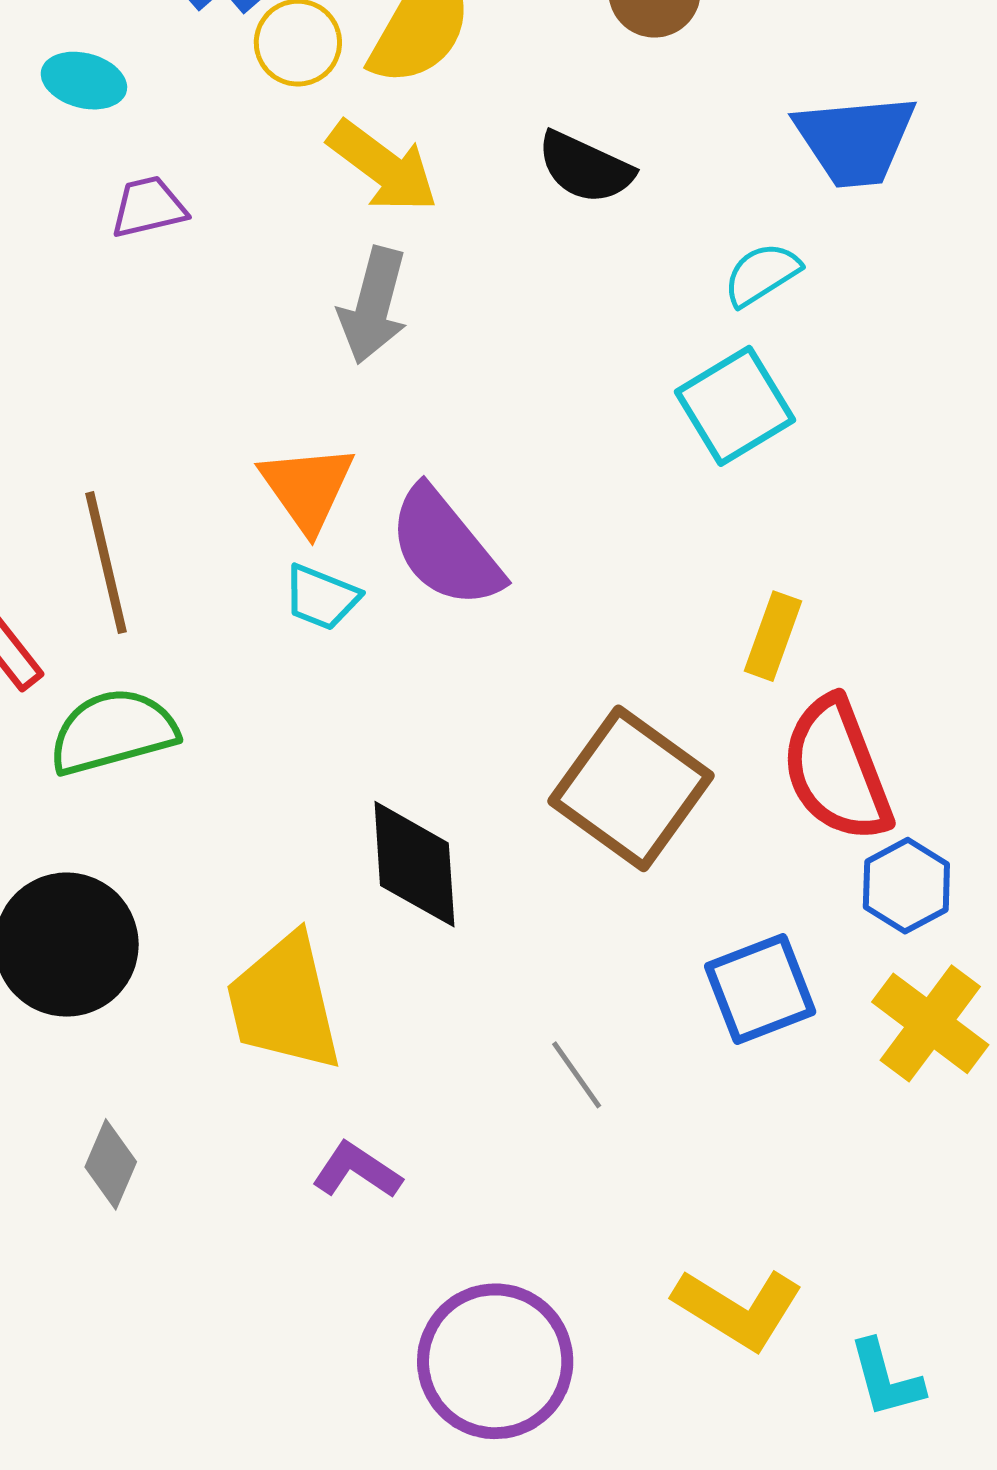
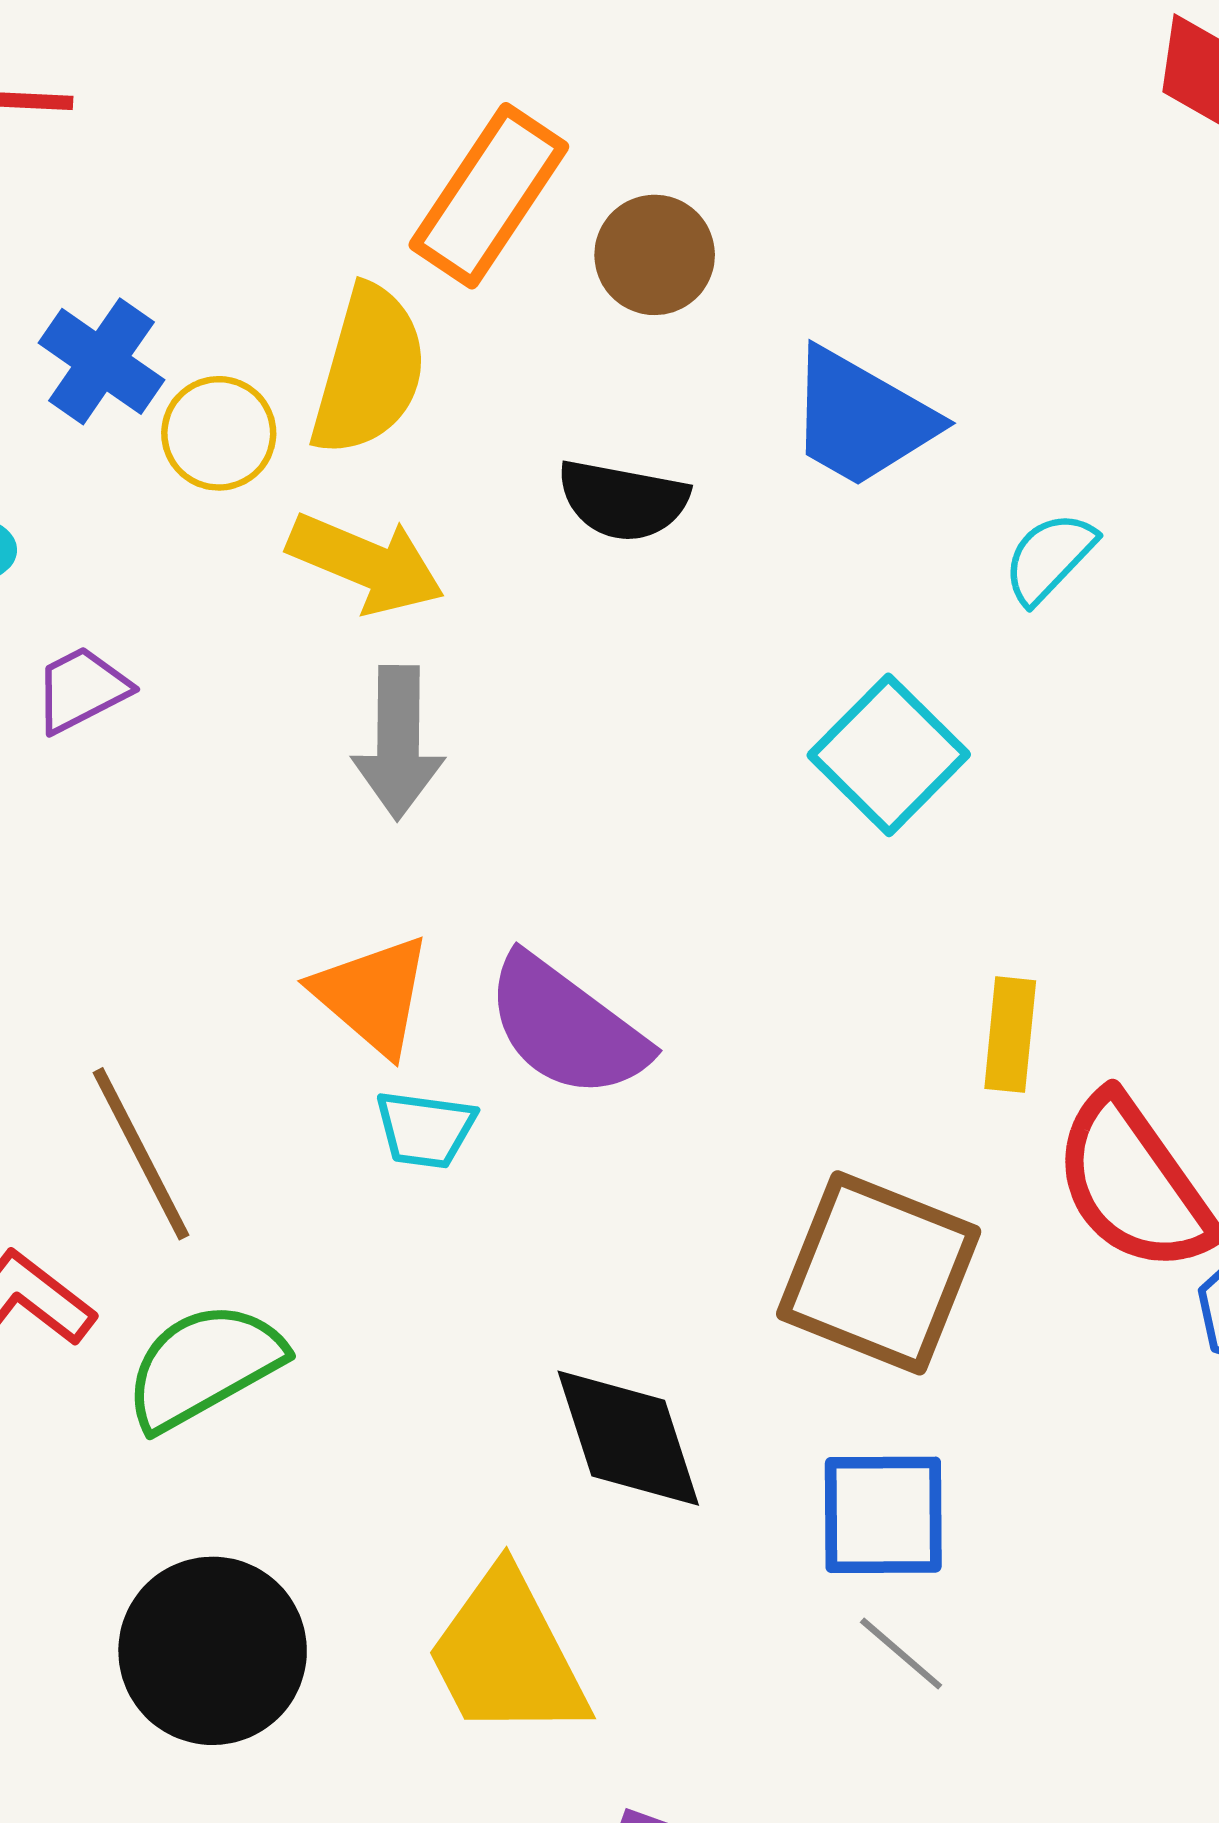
blue trapezoid: (855, 140) -> (861, 418), moved, turned 49
cyan semicircle: (762, 274) -> (1049, 558), moved
blue square: (760, 989) -> (883, 1515), moved, turned 35

